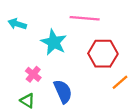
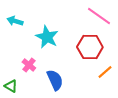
pink line: (85, 18) -> (99, 16), moved, turned 30
green triangle: (27, 101) -> (11, 86), moved

